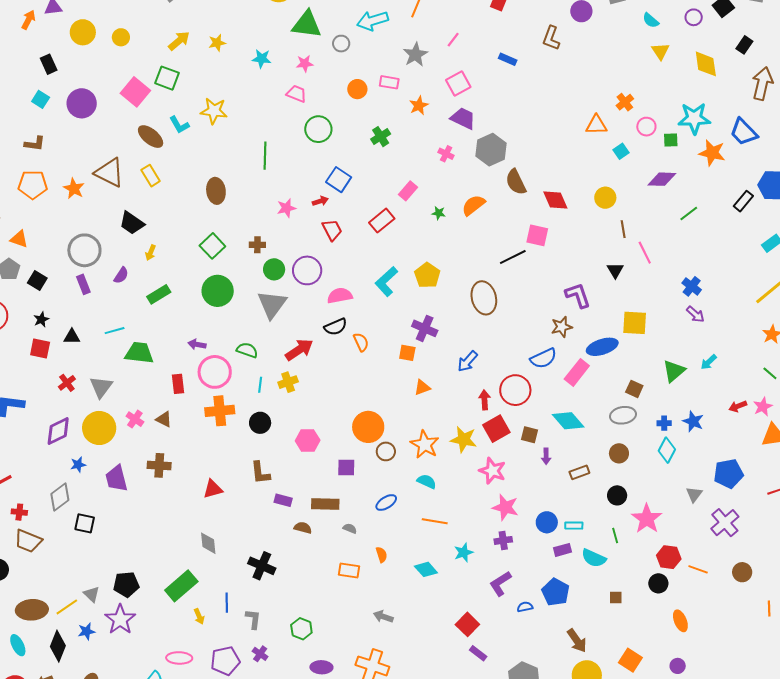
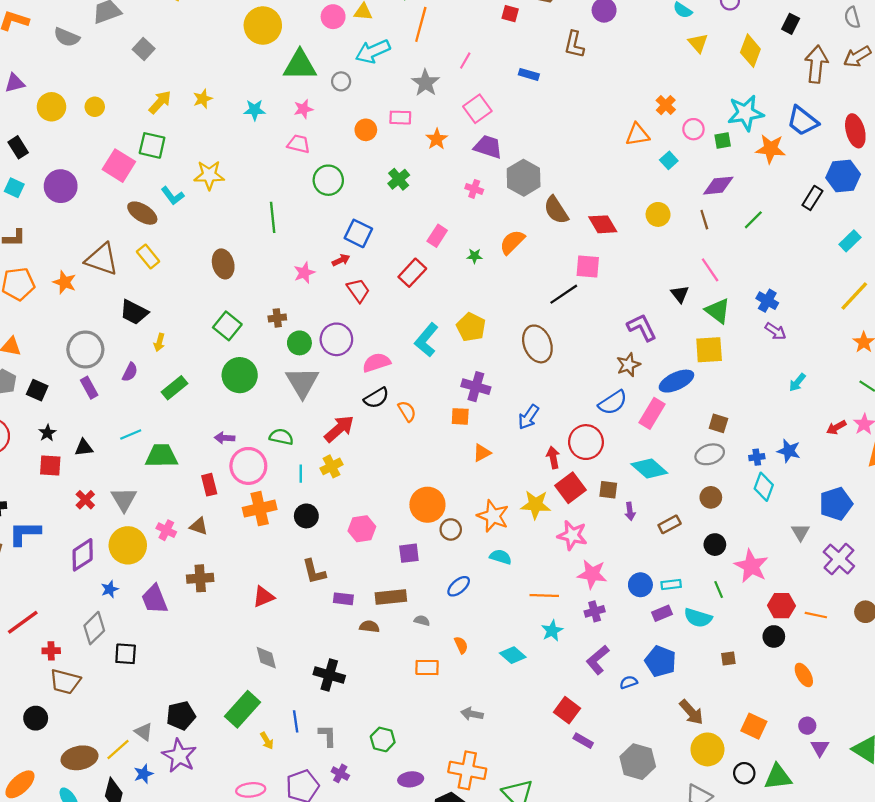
yellow diamond: (706, 64) -> (750, 51), turned 36
brown line: (623, 229) -> (704, 220), moved
green triangle: (674, 371) -> (718, 311), moved, turned -35
orange line: (435, 521) -> (544, 595), moved

